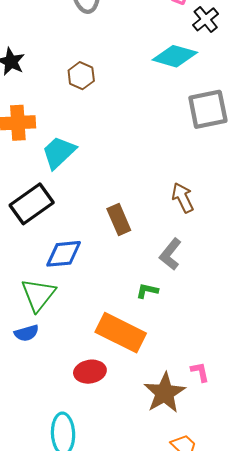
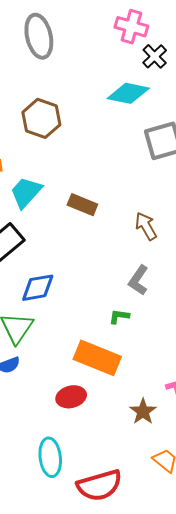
brown hexagon: (81, 76) -> (41, 118), size x1.5
brown rectangle: (119, 220) -> (82, 205), moved, turned -40
brown star: (165, 393) -> (143, 411), size x0.7

